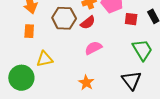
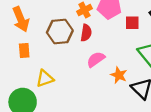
red semicircle: (88, 23) -> (86, 33), turned -35
orange star: (86, 83) -> (119, 75), moved

